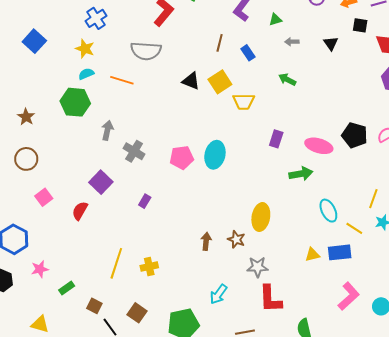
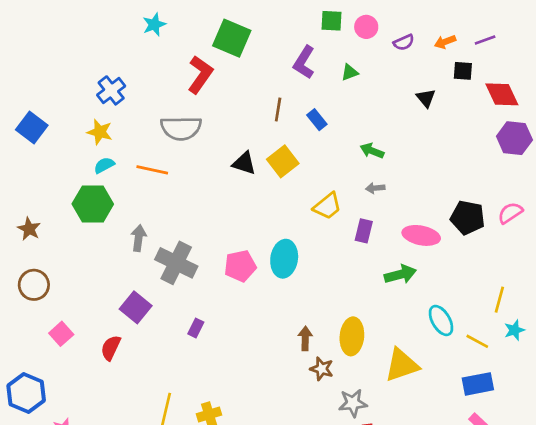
gray arrow: (292, 42) -> (375, 188), moved
yellow trapezoid: (244, 102) -> (327, 206), moved, turned -35
gray cross: (134, 151) -> (176, 263), size x1.4
brown arrow: (206, 241) -> (305, 338), moved
blue rectangle: (340, 252) -> (478, 384), moved
yellow triangle: (312, 255) -> (402, 365), moved, size x1.8

